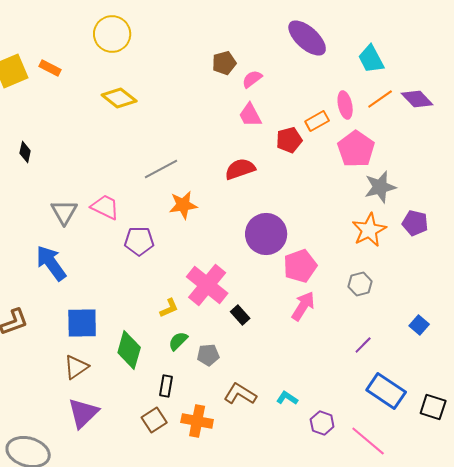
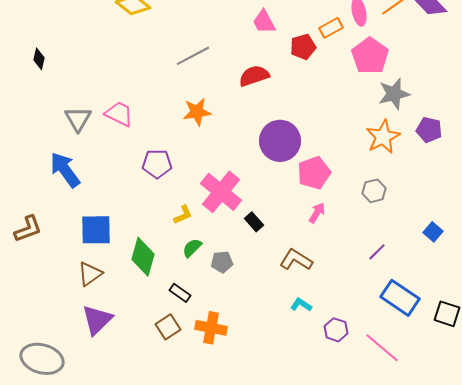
gray line: (161, 169) -> (193, 56), moved
purple pentagon: (139, 241) -> (157, 164), moved
pink arrow: (303, 306) -> (317, 213), size x0.7
black rectangle: (166, 386) -> (180, 293), turned -65
brown L-shape: (240, 394) -> (296, 260), moved

